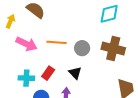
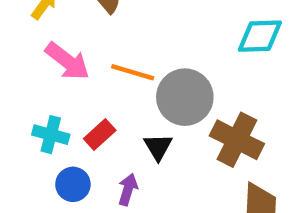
gray circle: (82, 48) -> (185, 97), size x1.6
brown cross: (113, 49) -> (237, 140), moved

